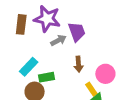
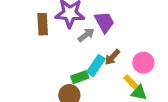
brown arrow: (78, 64) -> (112, 57), turned 56
cyan rectangle: (29, 67) -> (96, 65), moved

